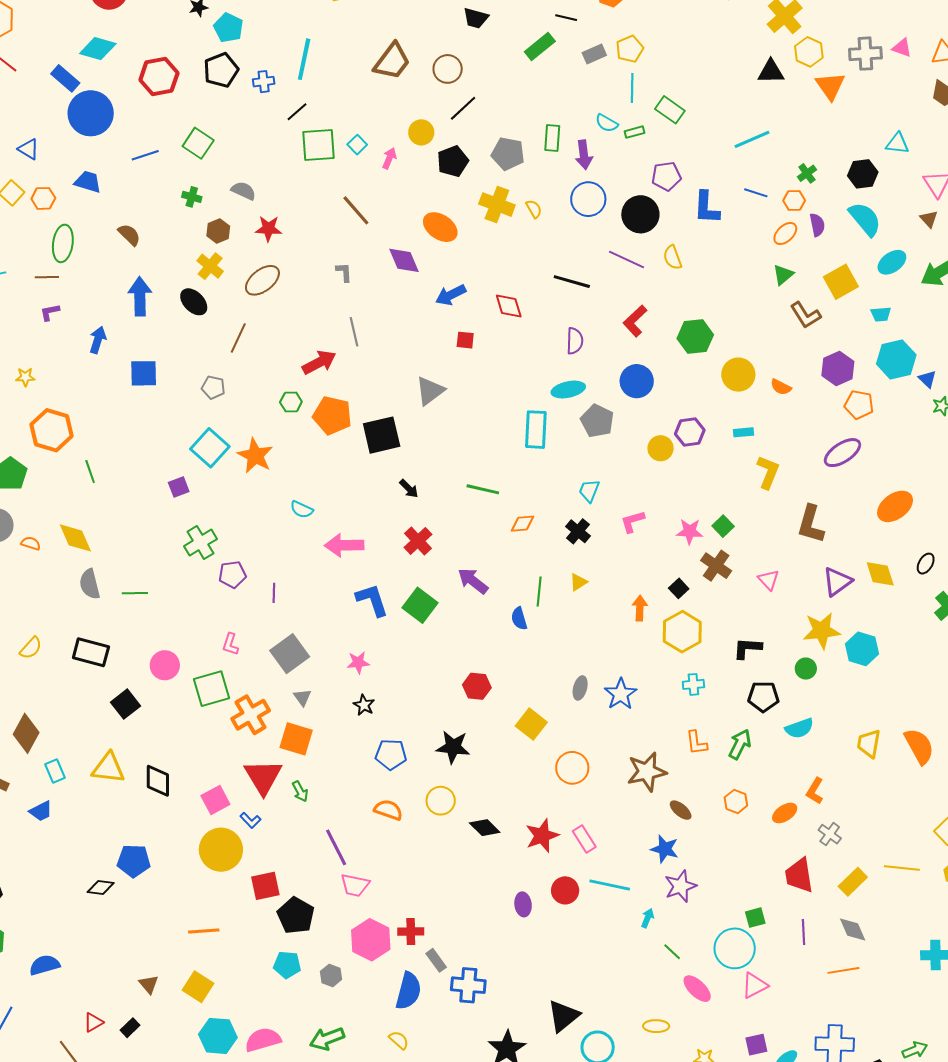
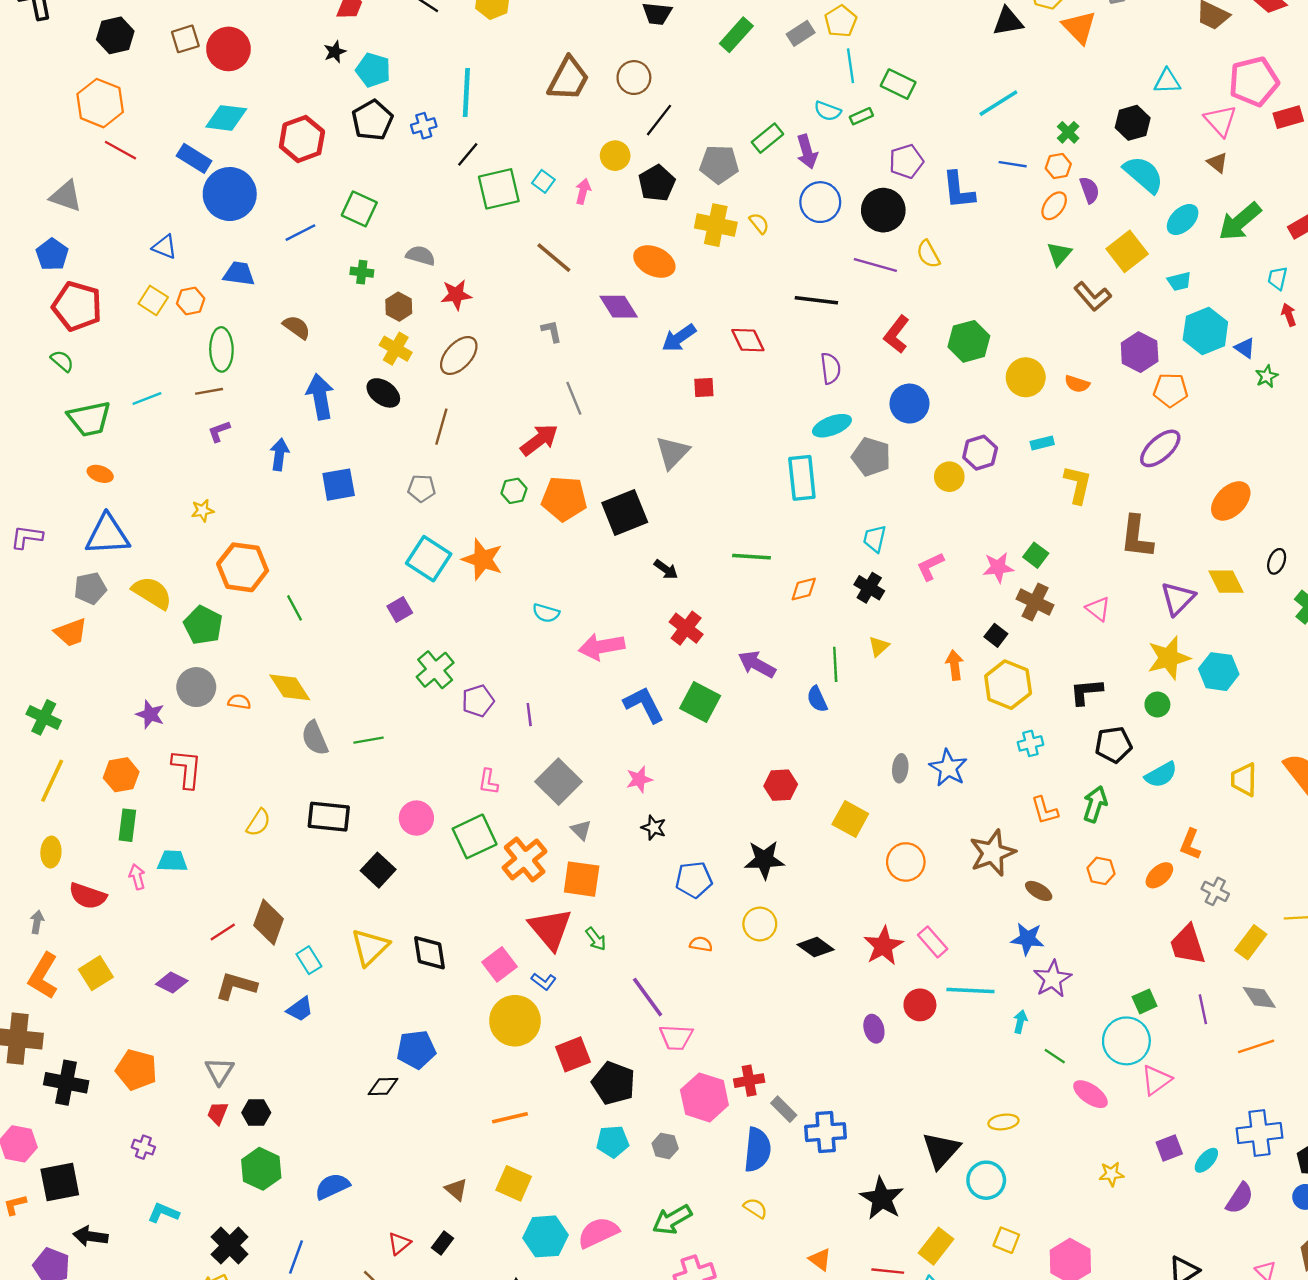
green rectangle: (552, 138) -> (767, 138), turned 56
yellow triangle: (108, 768) -> (370, 947), turned -42
orange semicircle: (388, 810) -> (701, 944), size x0.7
yellow ellipse: (656, 1026) -> (1003, 1122), moved

